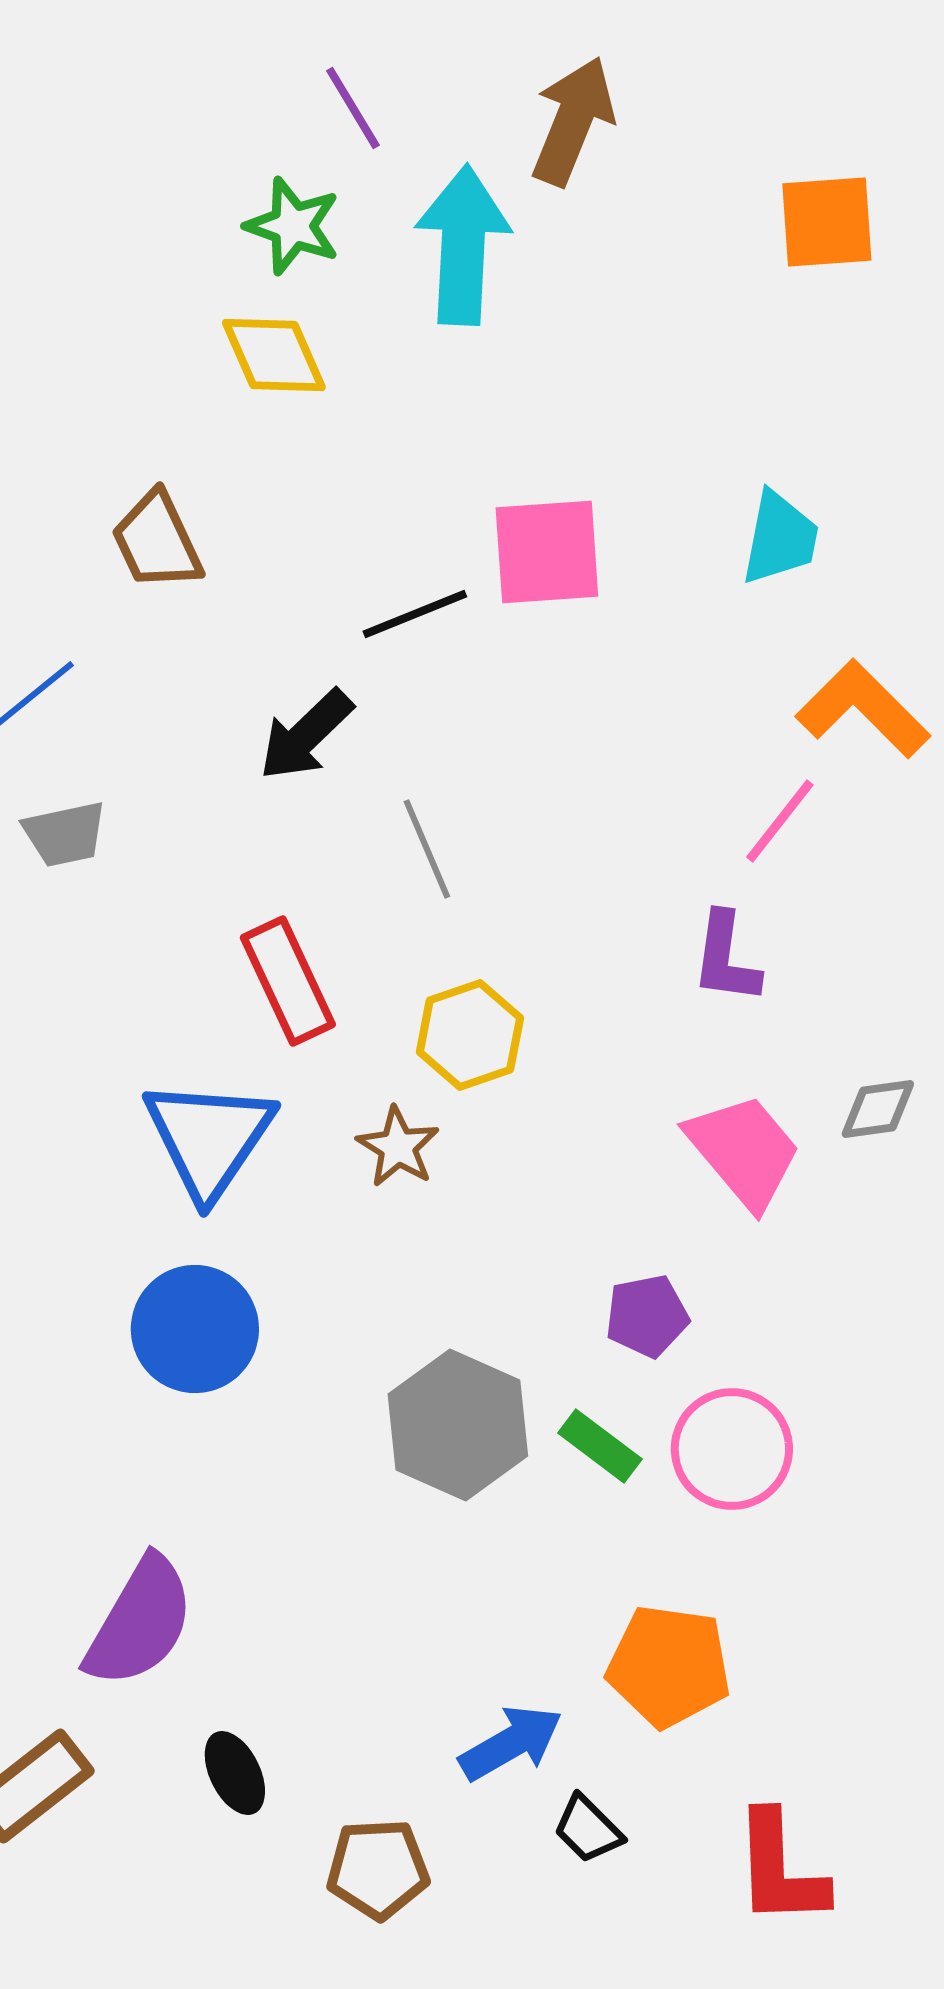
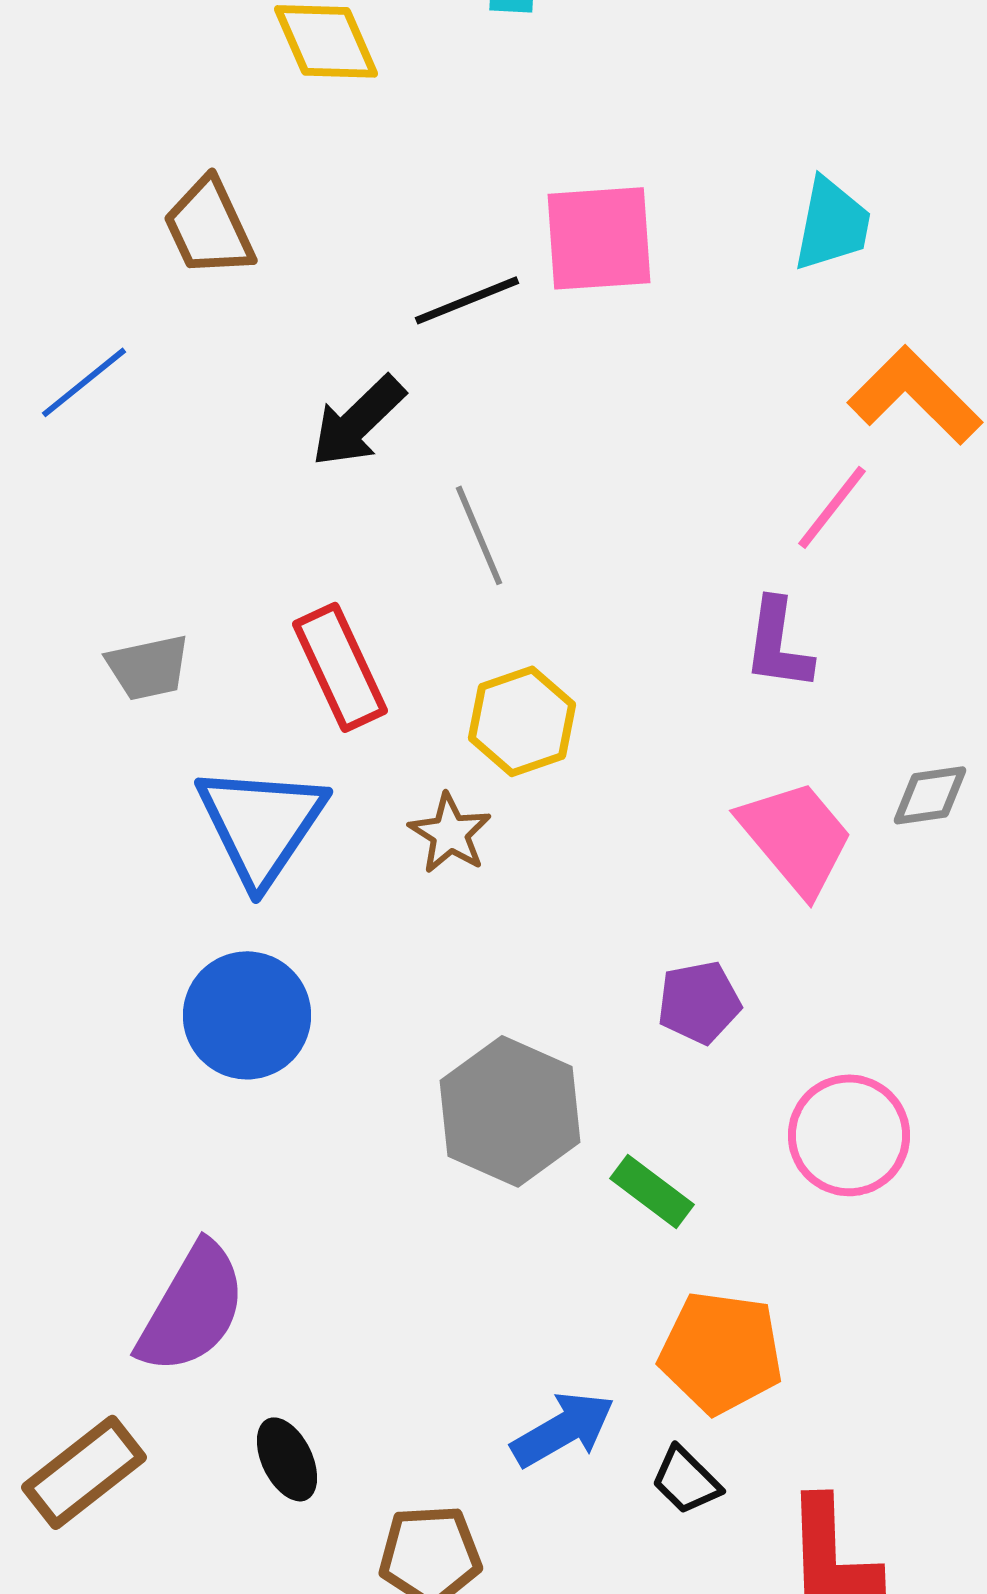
gray trapezoid: (65, 834) -> (148, 667), moved
green rectangle: (600, 1446) -> (652, 1191), moved
pink circle: (732, 1449) -> (849, 1135), moved
black trapezoid: (588, 1829) -> (686, 1480), moved

